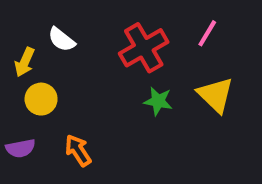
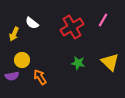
yellow triangle: (216, 95) -> (110, 62), moved
yellow circle: (41, 99) -> (22, 60), moved
green star: (158, 101) -> (78, 63), moved

